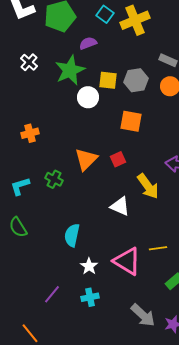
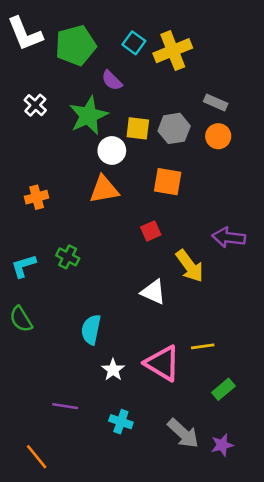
purple semicircle: (88, 43) -> (112, 80), turned -114
orange triangle: (86, 159) -> (104, 189), moved, turned 35
purple line: (52, 294) -> (65, 406), turned 60
cyan cross: (90, 297) -> (121, 422), moved, turned 30

